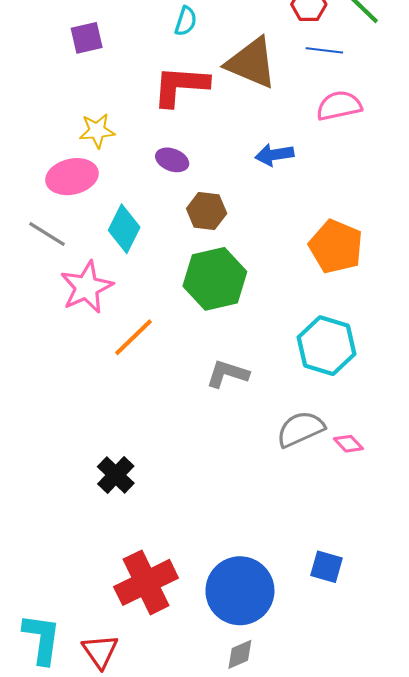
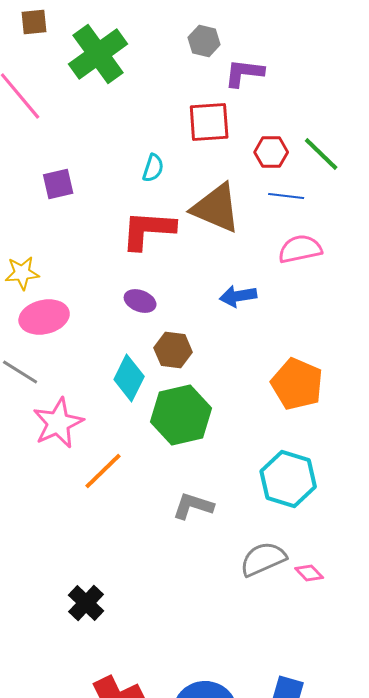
yellow star: (97, 131) -> (22, 273), moved
cyan diamond: (124, 229) -> (129, 378), moved

